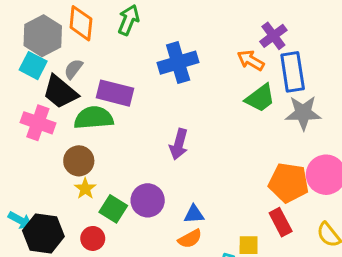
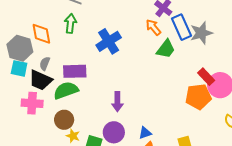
orange arrow: (251, 60) -> (153, 27), turned 36
gray star: (303, 113) -> (201, 33), moved
purple arrow: (179, 144) -> (117, 102), moved
red rectangle: (281, 222) -> (206, 77), moved

